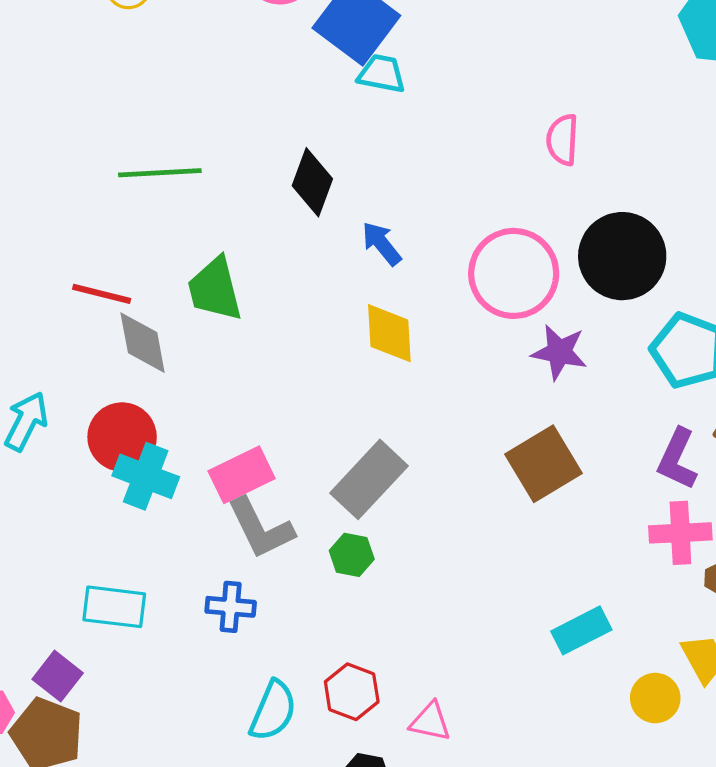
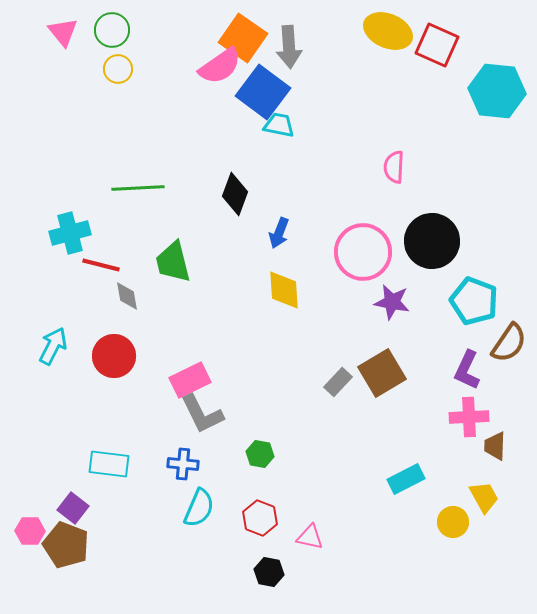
blue arrow: (382, 244) -> (279, 233), turned -120
gray diamond: (143, 343) -> (127, 296), size x0.7
cyan cross: (146, 476) -> (70, 233), moved, turned -36
gray rectangle: (369, 479) -> (338, 382), moved, size x0.6
green hexagon: (352, 555) -> (260, 454), moved
cyan semicircle: (273, 711) -> (199, 508), moved

